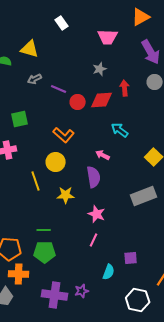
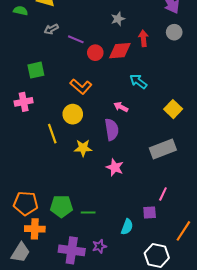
green line: (44, 230) -> (88, 212), moved
pink line: (94, 240) -> (163, 194), moved

